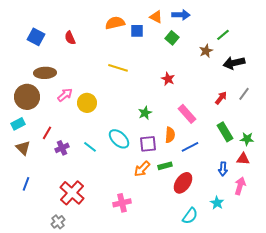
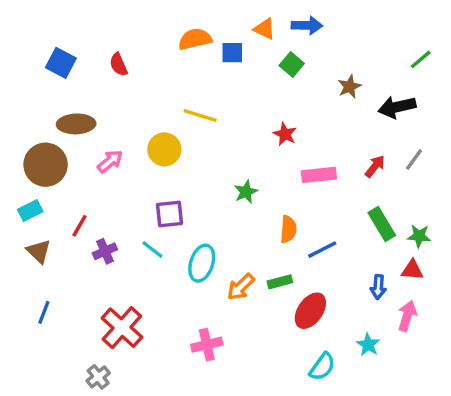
green line: (223, 35) -> (421, 59), moved
yellow circle: (87, 103) -> (164, 149), moved
pink rectangle: (187, 114) -> (319, 175), moved, turned -54
cyan ellipse: (119, 139) -> (202, 263), moved, turned 65
purple square: (148, 144) -> (169, 214), moved

